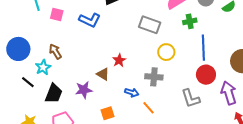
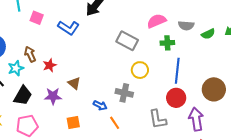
red star: (119, 60) -> (50, 65), moved

